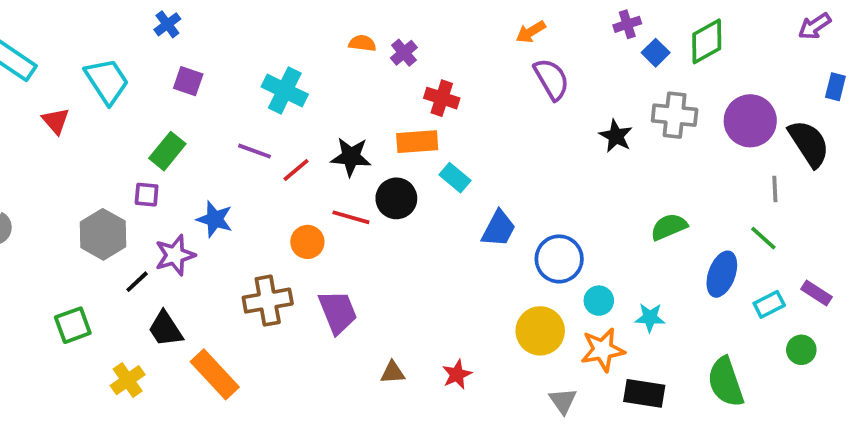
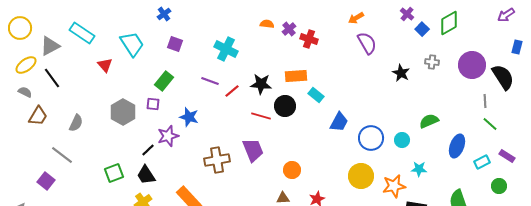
purple cross: (627, 24) -> (407, 14), turned -32
red cross: (442, 98) -> (309, 39), moved
gray cross: (675, 115) -> (432, 62), size x0.6
gray hexagon: (103, 234) -> (123, 112), moved
green line: (763, 238) -> (490, 124), moved
orange circle: (307, 242) -> (292, 170), moved
cyan circle: (599, 301) -> (402, 140), moved
purple trapezoid: (338, 312) -> (253, 150), moved
black trapezoid: (165, 329) -> (146, 175), moved

